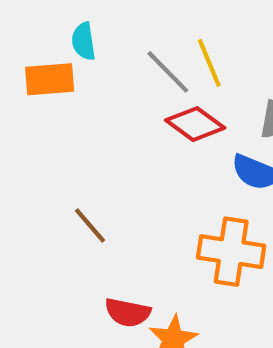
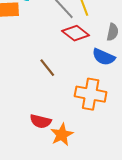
brown line: (90, 225) -> (47, 68), moved

